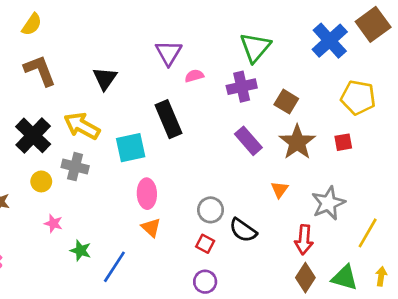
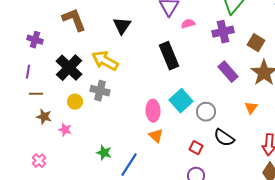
cyan square: (131, 148) -> (181, 101), moved, turned -30
gray circle: (211, 210) -> (206, 112), moved
pink star: (53, 223) -> (65, 130), moved

